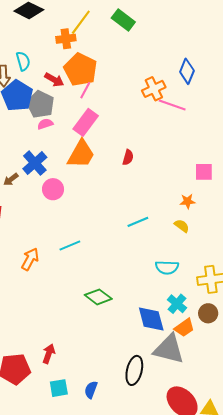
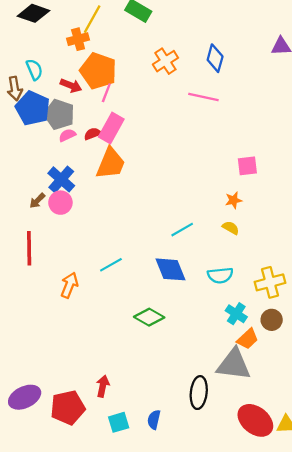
orange cross: (154, 89) -> (165, 61), moved
red semicircle: (128, 157) -> (93, 134), moved, turned -119
pink circle: (53, 189) -> (60, 203), moved
blue diamond: (151, 319) -> (171, 269), moved

